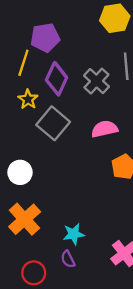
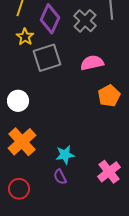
gray square: (53, 123) -> (47, 58), turned 32
red circle: (34, 273) -> (19, 189), moved

